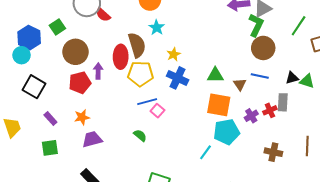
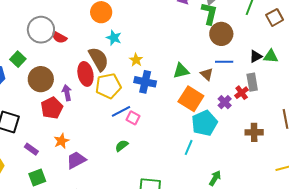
orange square: (219, 105) -> (191, 99), turned 35
green semicircle: (140, 135) -> (122, 146), turned -64

